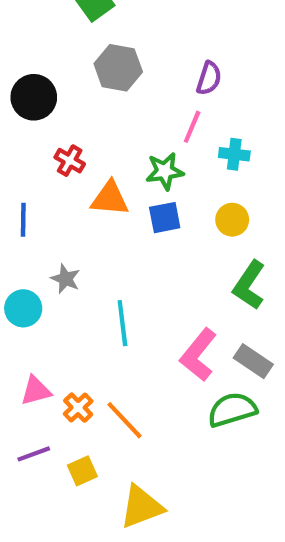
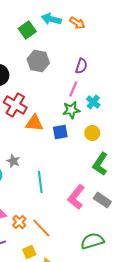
cyan cross: (234, 154) -> (93, 102), turned 32
red cross: (70, 161) -> (15, 105), size x1.6
green star: (165, 171) -> (71, 110), moved
green semicircle: (232, 410) -> (92, 241), moved
yellow square: (82, 471) -> (29, 252), moved

